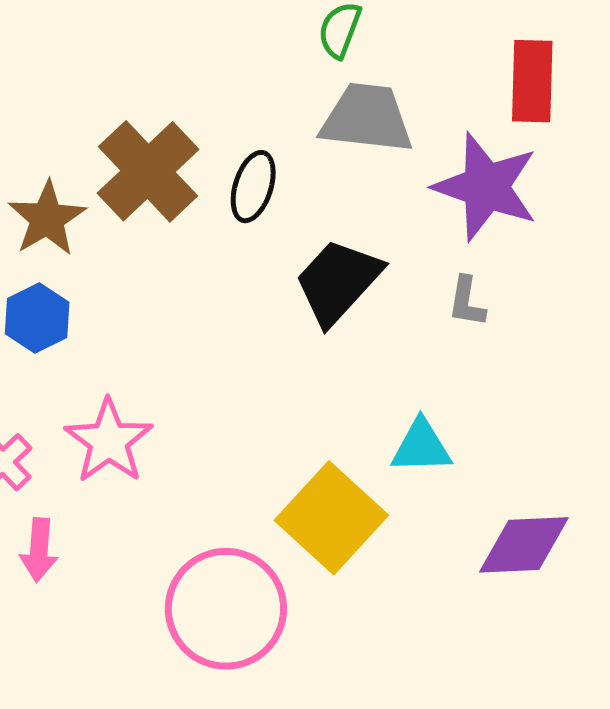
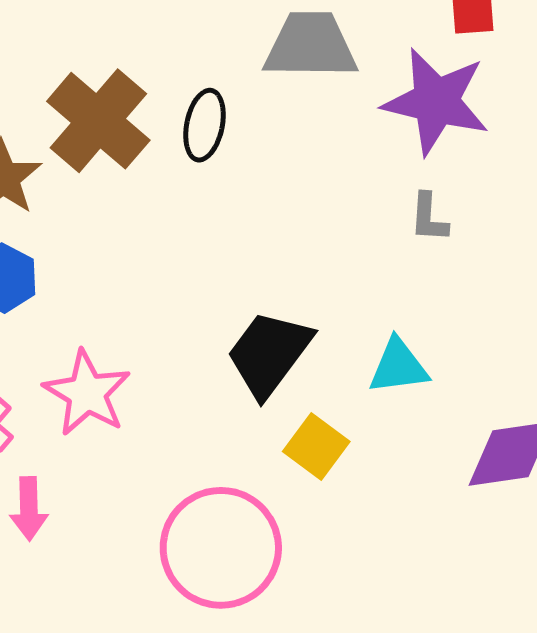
black trapezoid: (338, 282) -> (269, 354), moved
yellow square: (331, 518) -> (316, 446), size x0.6

